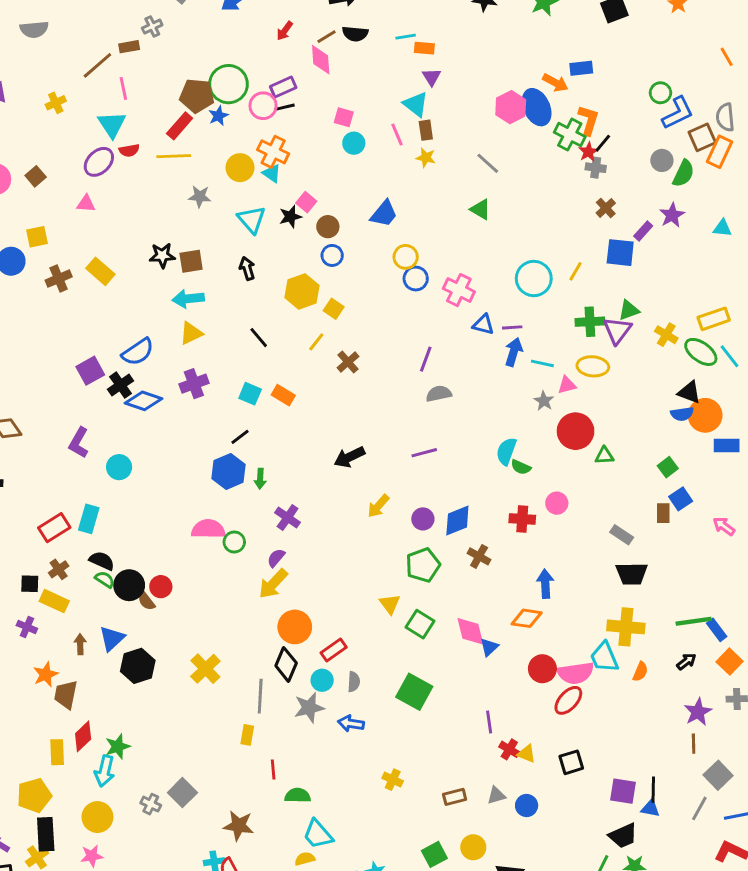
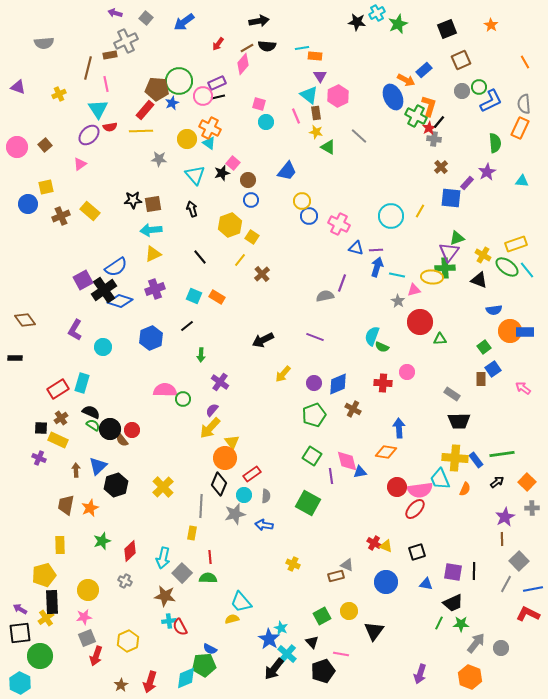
gray cross: (152, 27) -> (126, 41), size x1.6
pink diamond: (321, 60) -> (243, 64), turned 45
brown line: (97, 65) -> (88, 68), turned -35
blue rectangle: (581, 68) -> (424, 70), turned -35
pink hexagon: (511, 107) -> (338, 96), moved
brown square: (702, 137) -> (461, 60), moved
gray circle: (662, 160) -> (462, 91), moved
green semicircle: (684, 173) -> (495, 143), turned -30
pink triangle: (86, 204) -> (80, 164), turned -40
green triangle: (480, 209) -> (328, 147), moved
green cross: (590, 322) -> (445, 268), moved
purple line: (426, 359) -> (342, 283), moved
black cross: (121, 385) -> (104, 290), size x1.4
black triangle: (689, 392) -> (479, 280), moved
orange circle: (705, 415) -> (510, 331), moved
purple line: (424, 453) -> (315, 337), turned 36
blue hexagon: (228, 471) -> (151, 338), moved
yellow triangle: (390, 604) -> (232, 442), moved
blue rectangle: (717, 630) -> (476, 460), moved
blue triangle: (489, 647) -> (360, 472), turned 32
orange star: (46, 674) -> (90, 508), moved
purple line: (489, 722) -> (331, 476), moved
red diamond: (83, 736) -> (130, 551), moved
cyan arrow: (105, 771) -> (163, 558), moved
gray square: (182, 793) -> (182, 573), moved
green semicircle: (298, 795) -> (208, 578), moved
gray triangle: (496, 795) -> (347, 565), moved, turned 40
blue circle: (527, 806) -> (386, 582), size x1.5
blue triangle: (650, 808) -> (426, 584), moved
brown star: (239, 826) -> (165, 596), moved

